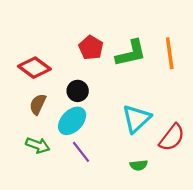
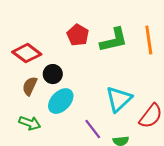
black circle: (78, 91) -> (53, 74), moved
purple line: (81, 152) -> (93, 129), moved

